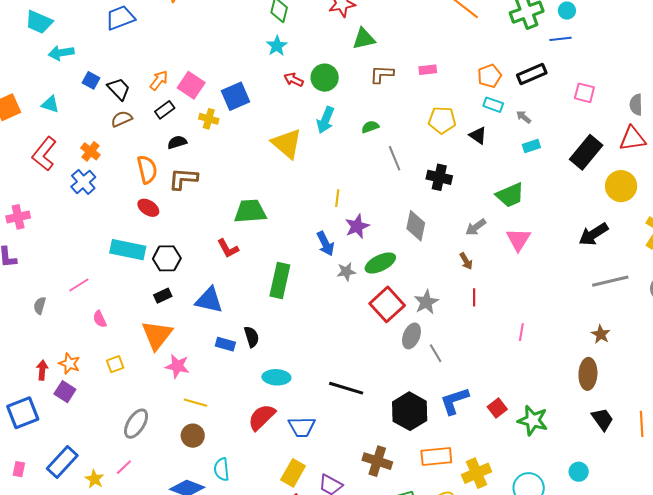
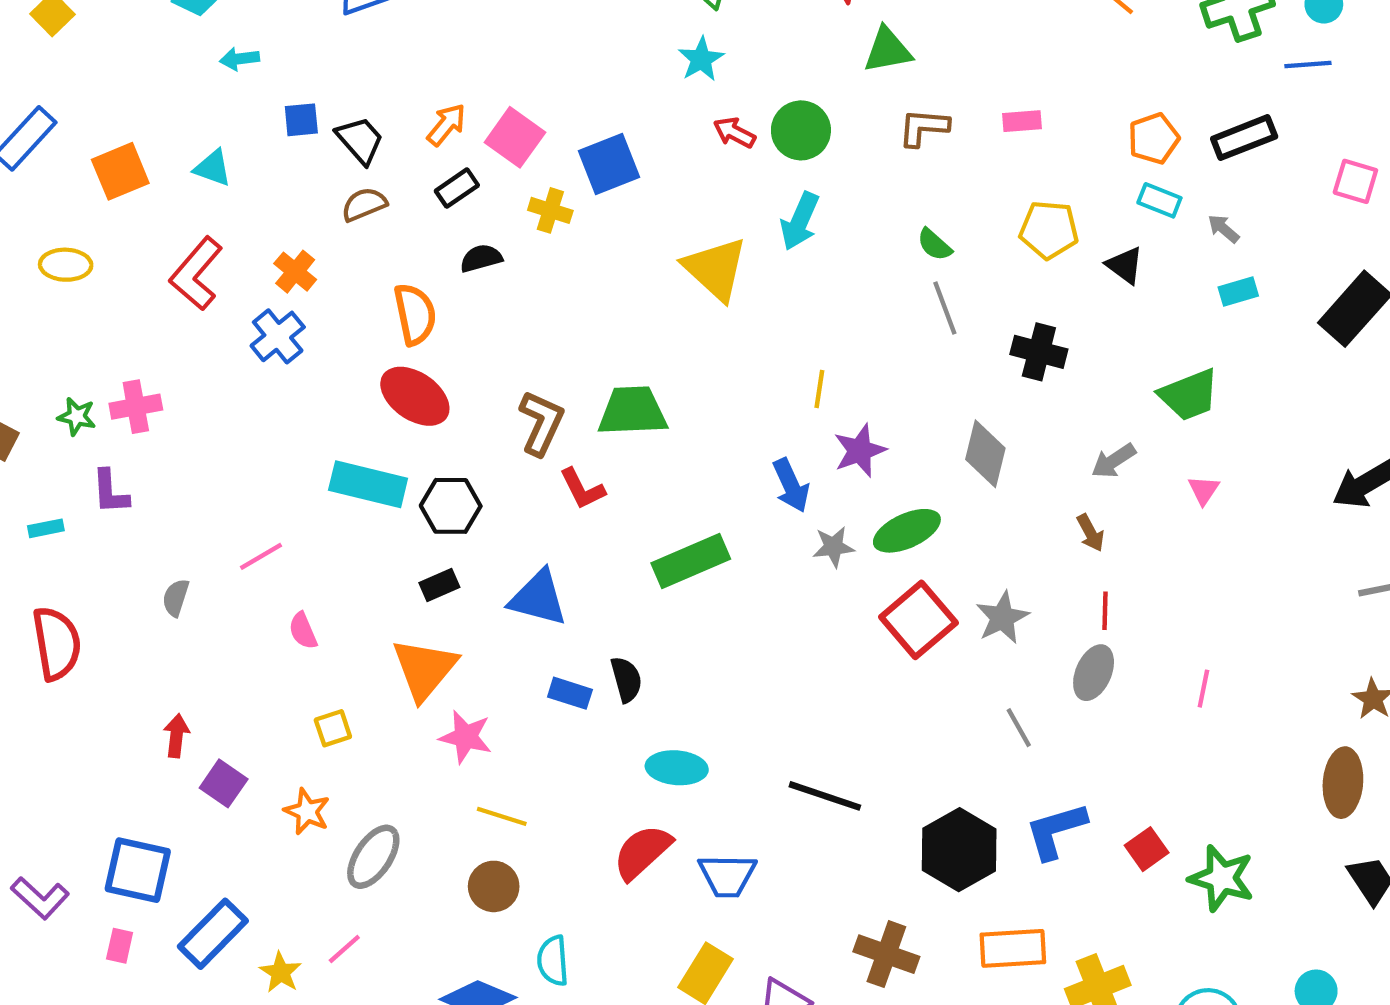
cyan arrow: (61, 53) -> (239, 59), size x0.7
blue square: (91, 80) -> (301, 120), turned -36
green semicircle: (370, 127) -> (934, 245), moved, turned -120
brown L-shape: (183, 179) -> (541, 423), moved, turned 108
red ellipse: (148, 208) -> (415, 396), size x1.5
pink triangle: (518, 239) -> (1204, 490), size x0.6
green rectangle: (280, 280) -> (691, 561), turned 52
gray ellipse: (411, 336) -> (1094, 673), moved
orange star: (69, 364) -> (307, 811), moved
blue square: (23, 413) -> (138, 870), moved, turned 32

